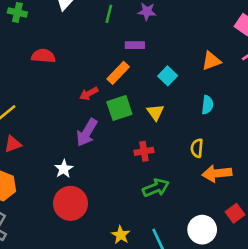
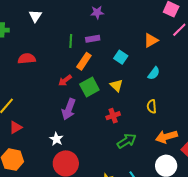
green line: (109, 14) -> (71, 41), moved
cyan semicircle: (207, 105) -> (154, 73), turned 40
orange arrow: (217, 173) -> (166, 137), moved

